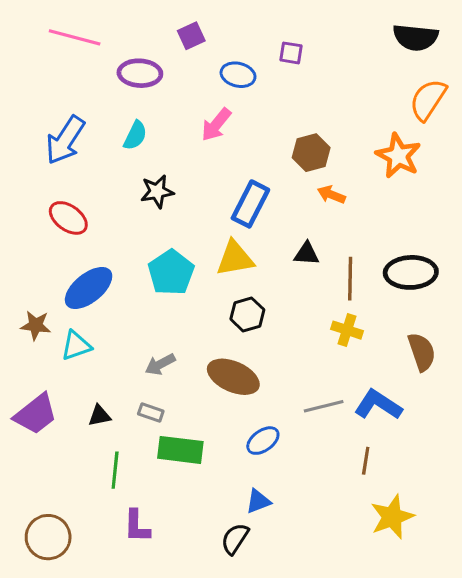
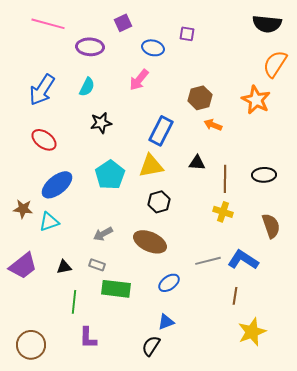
black ellipse: (411, 272) -> (264, 175), size x0.7

